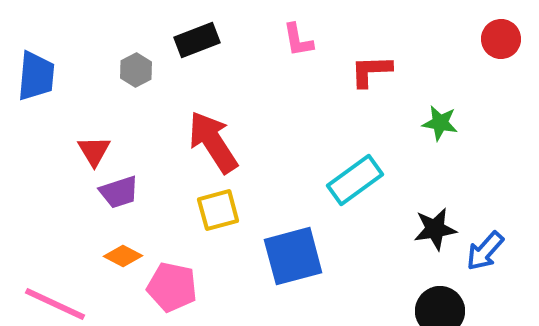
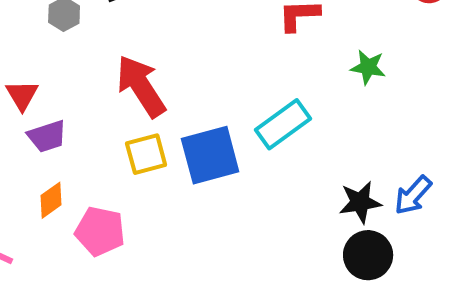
black star: (435, 229) -> (360, 202), moved
orange diamond: (123, 256) -> (51, 200), turned -63
blue square: (293, 256) -> (210, 155), moved

